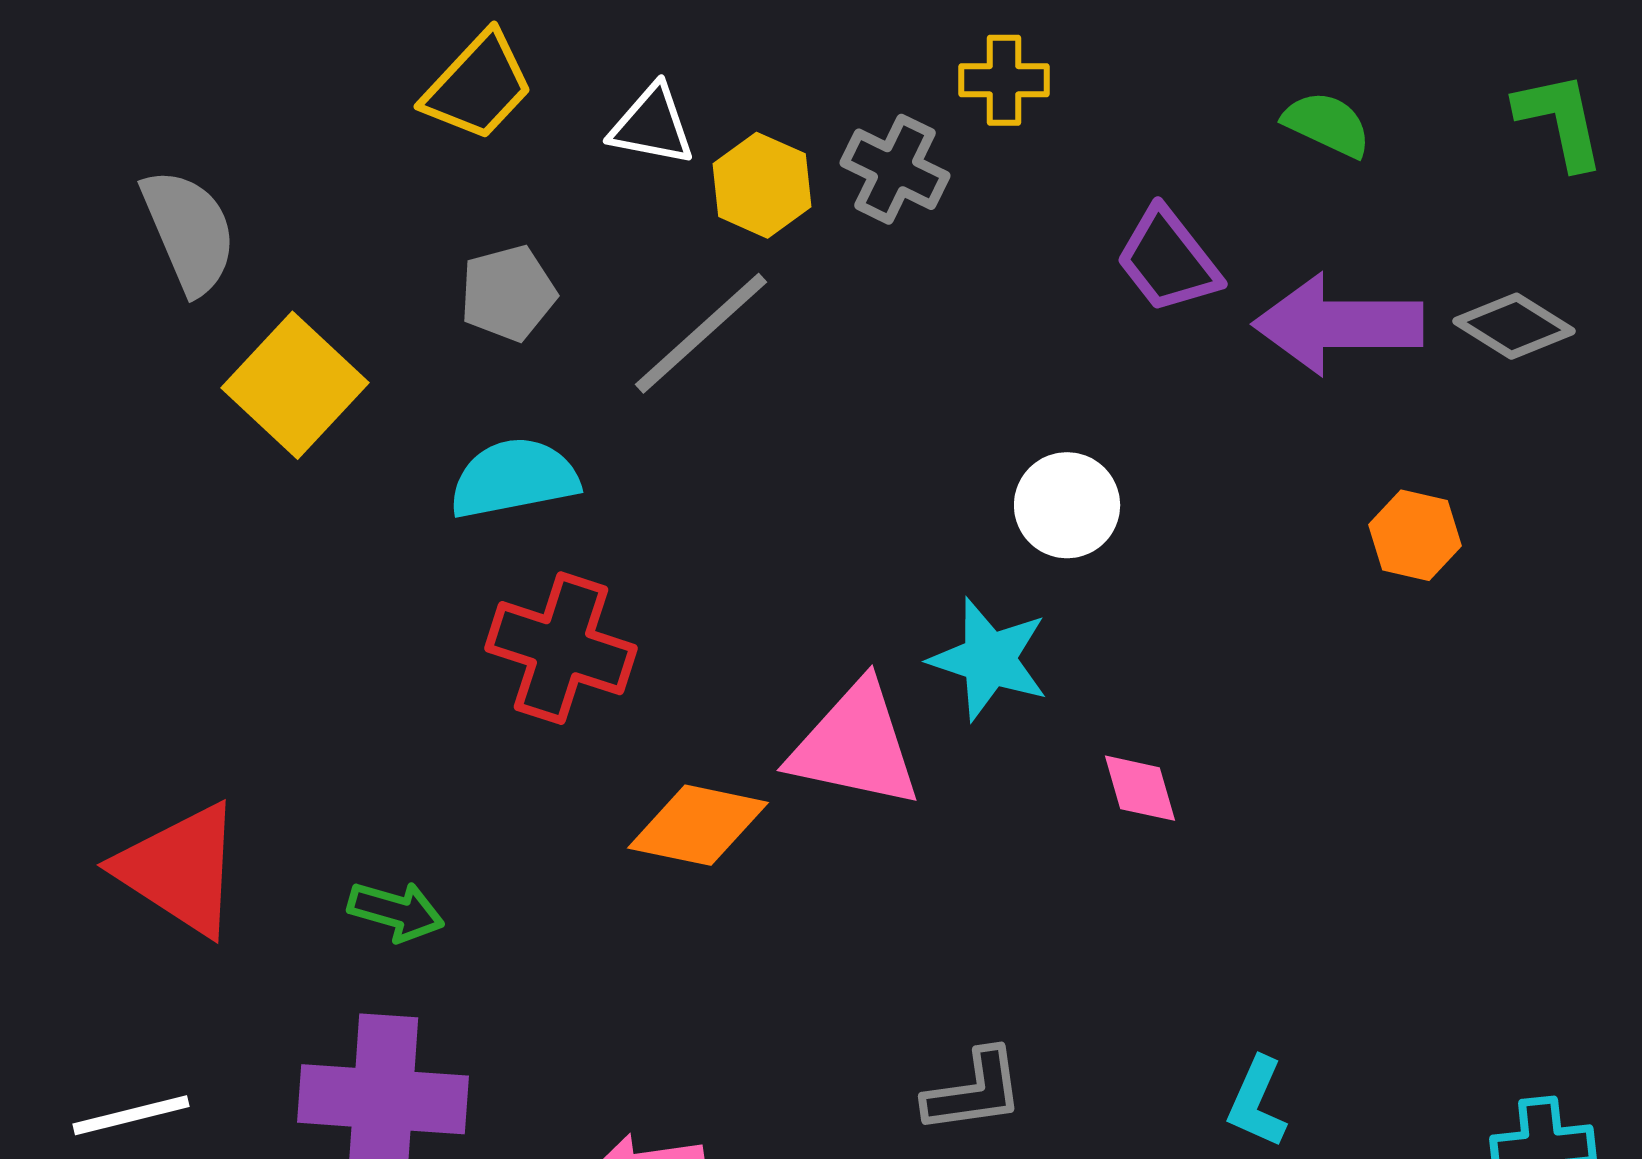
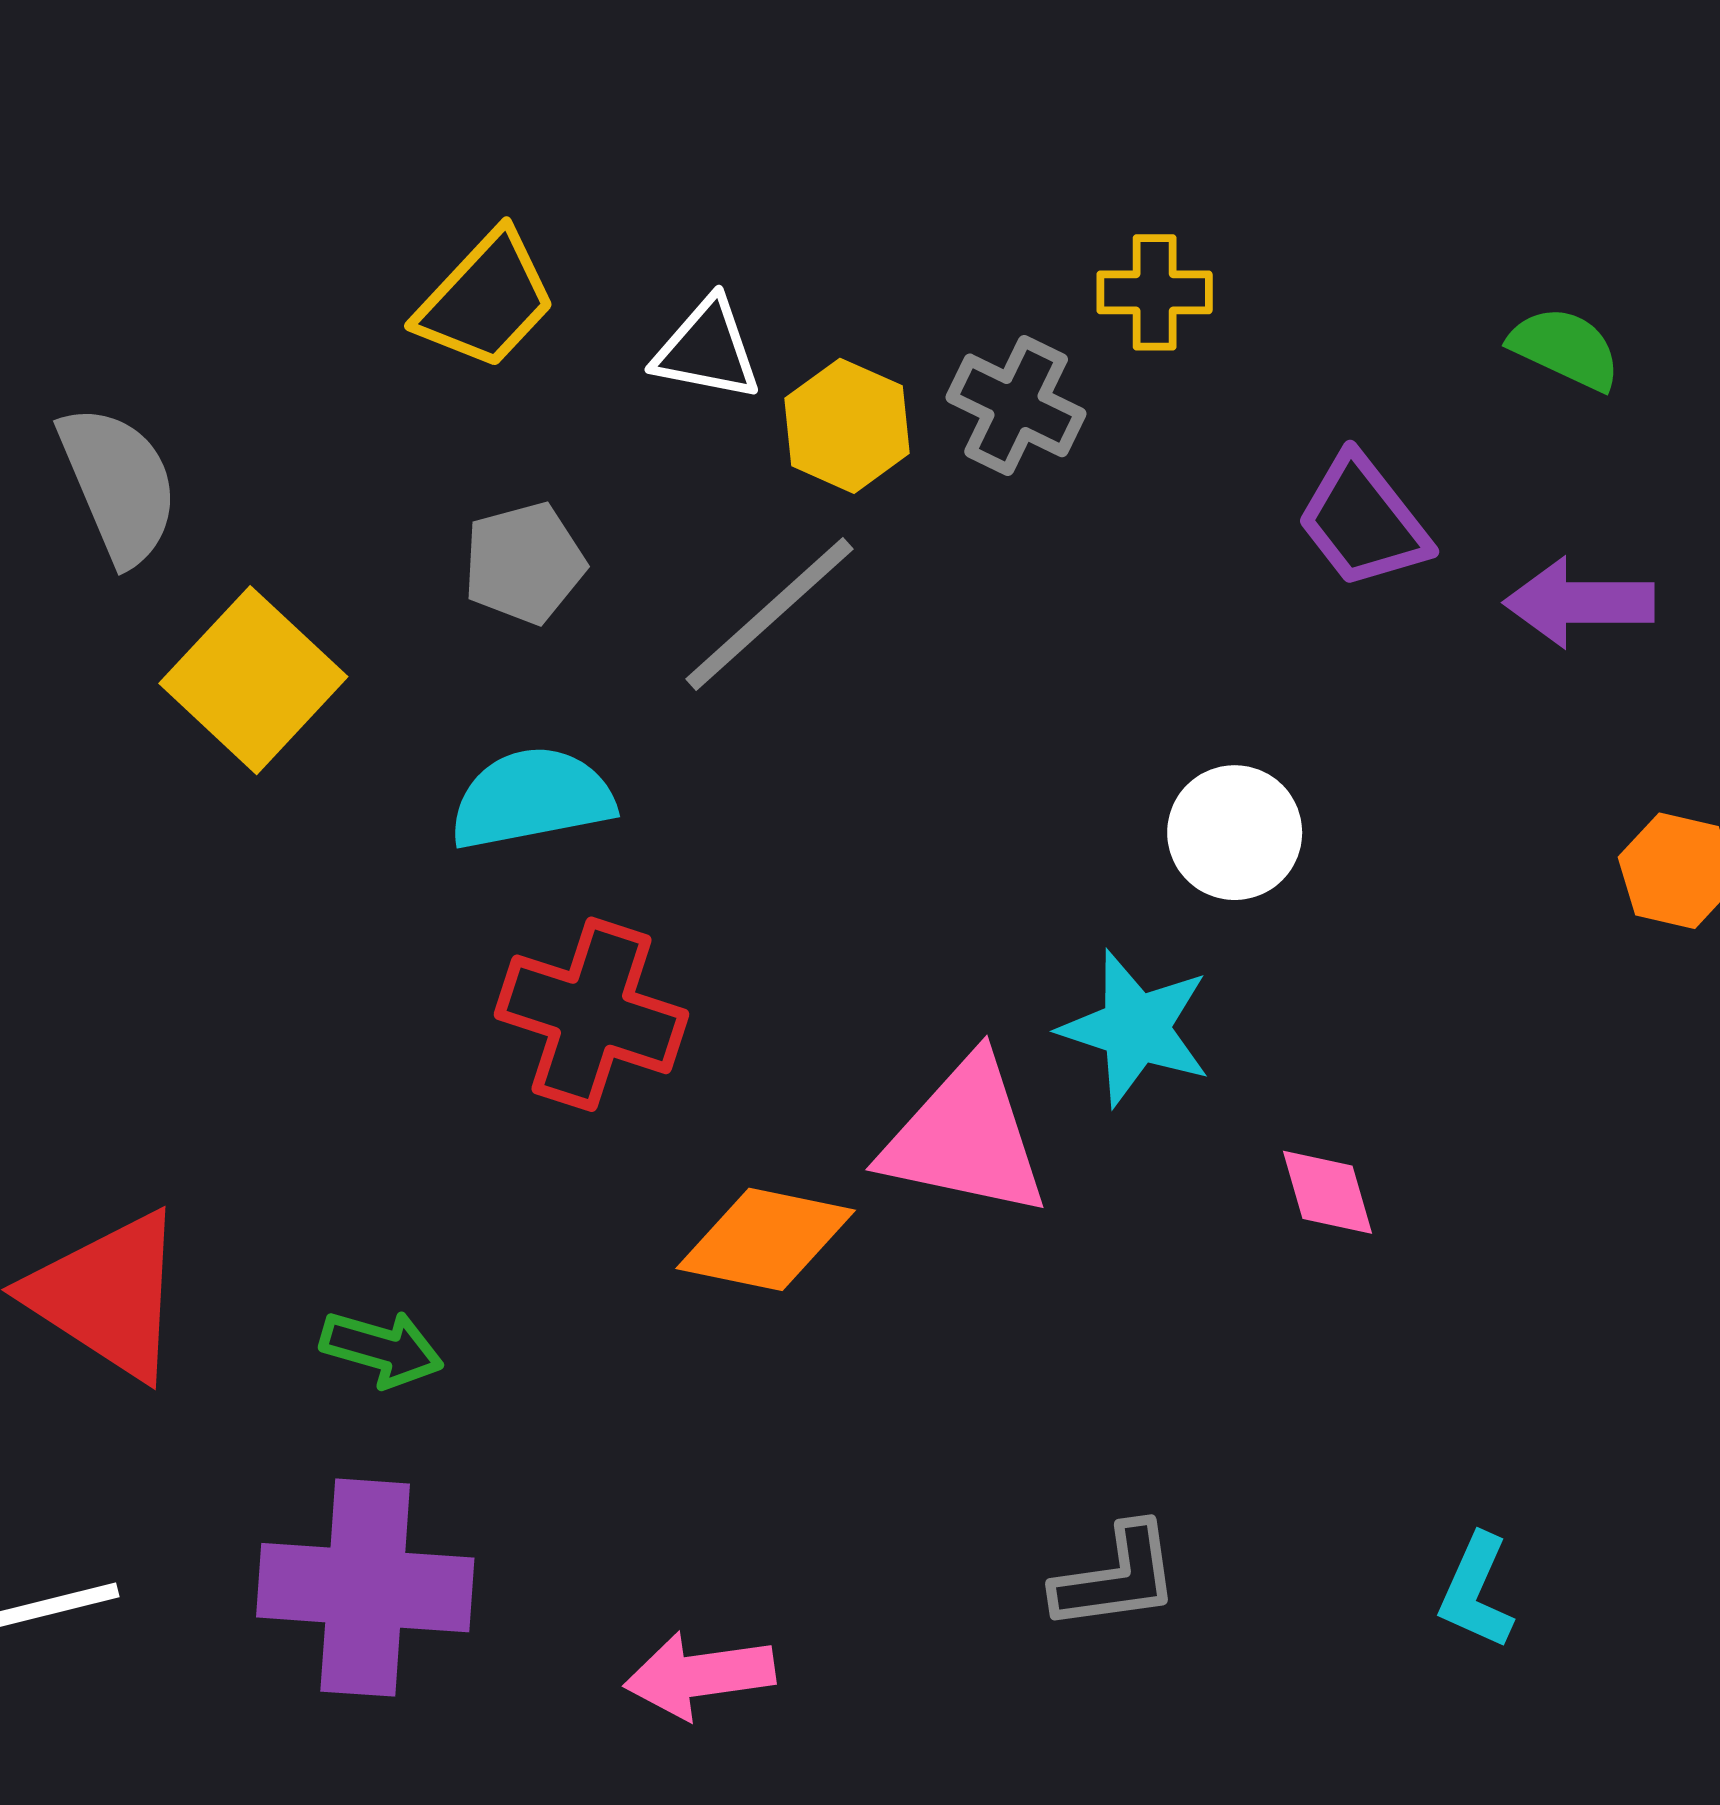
purple arrow: (1338, 324) -> (1579, 603), size x0.7

